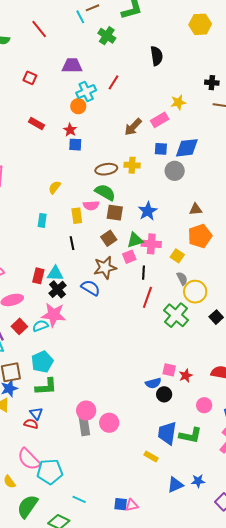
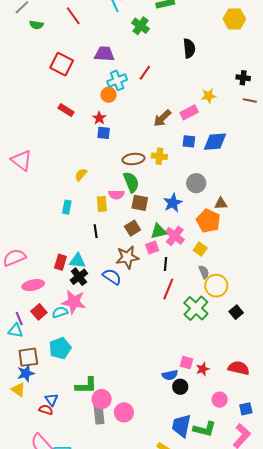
red square: (30, 78) -> (62, 64), size x1.6
gray circle: (175, 171) -> (196, 183), moved
green semicircle: (105, 192) -> (131, 182), turned 35
orange pentagon: (200, 236) -> (208, 221), moved, turned -30
pink cross: (151, 244) -> (175, 236), turned 30
green L-shape: (46, 387) -> (86, 386), moved

